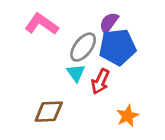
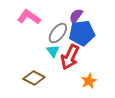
red arrow: (100, 81) -> (70, 57), size x1.4
brown diamond: (49, 112) -> (34, 78), turned 30

